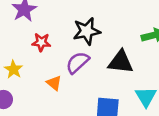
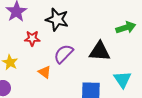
black star: (87, 31) -> (57, 19), moved, turned 30

